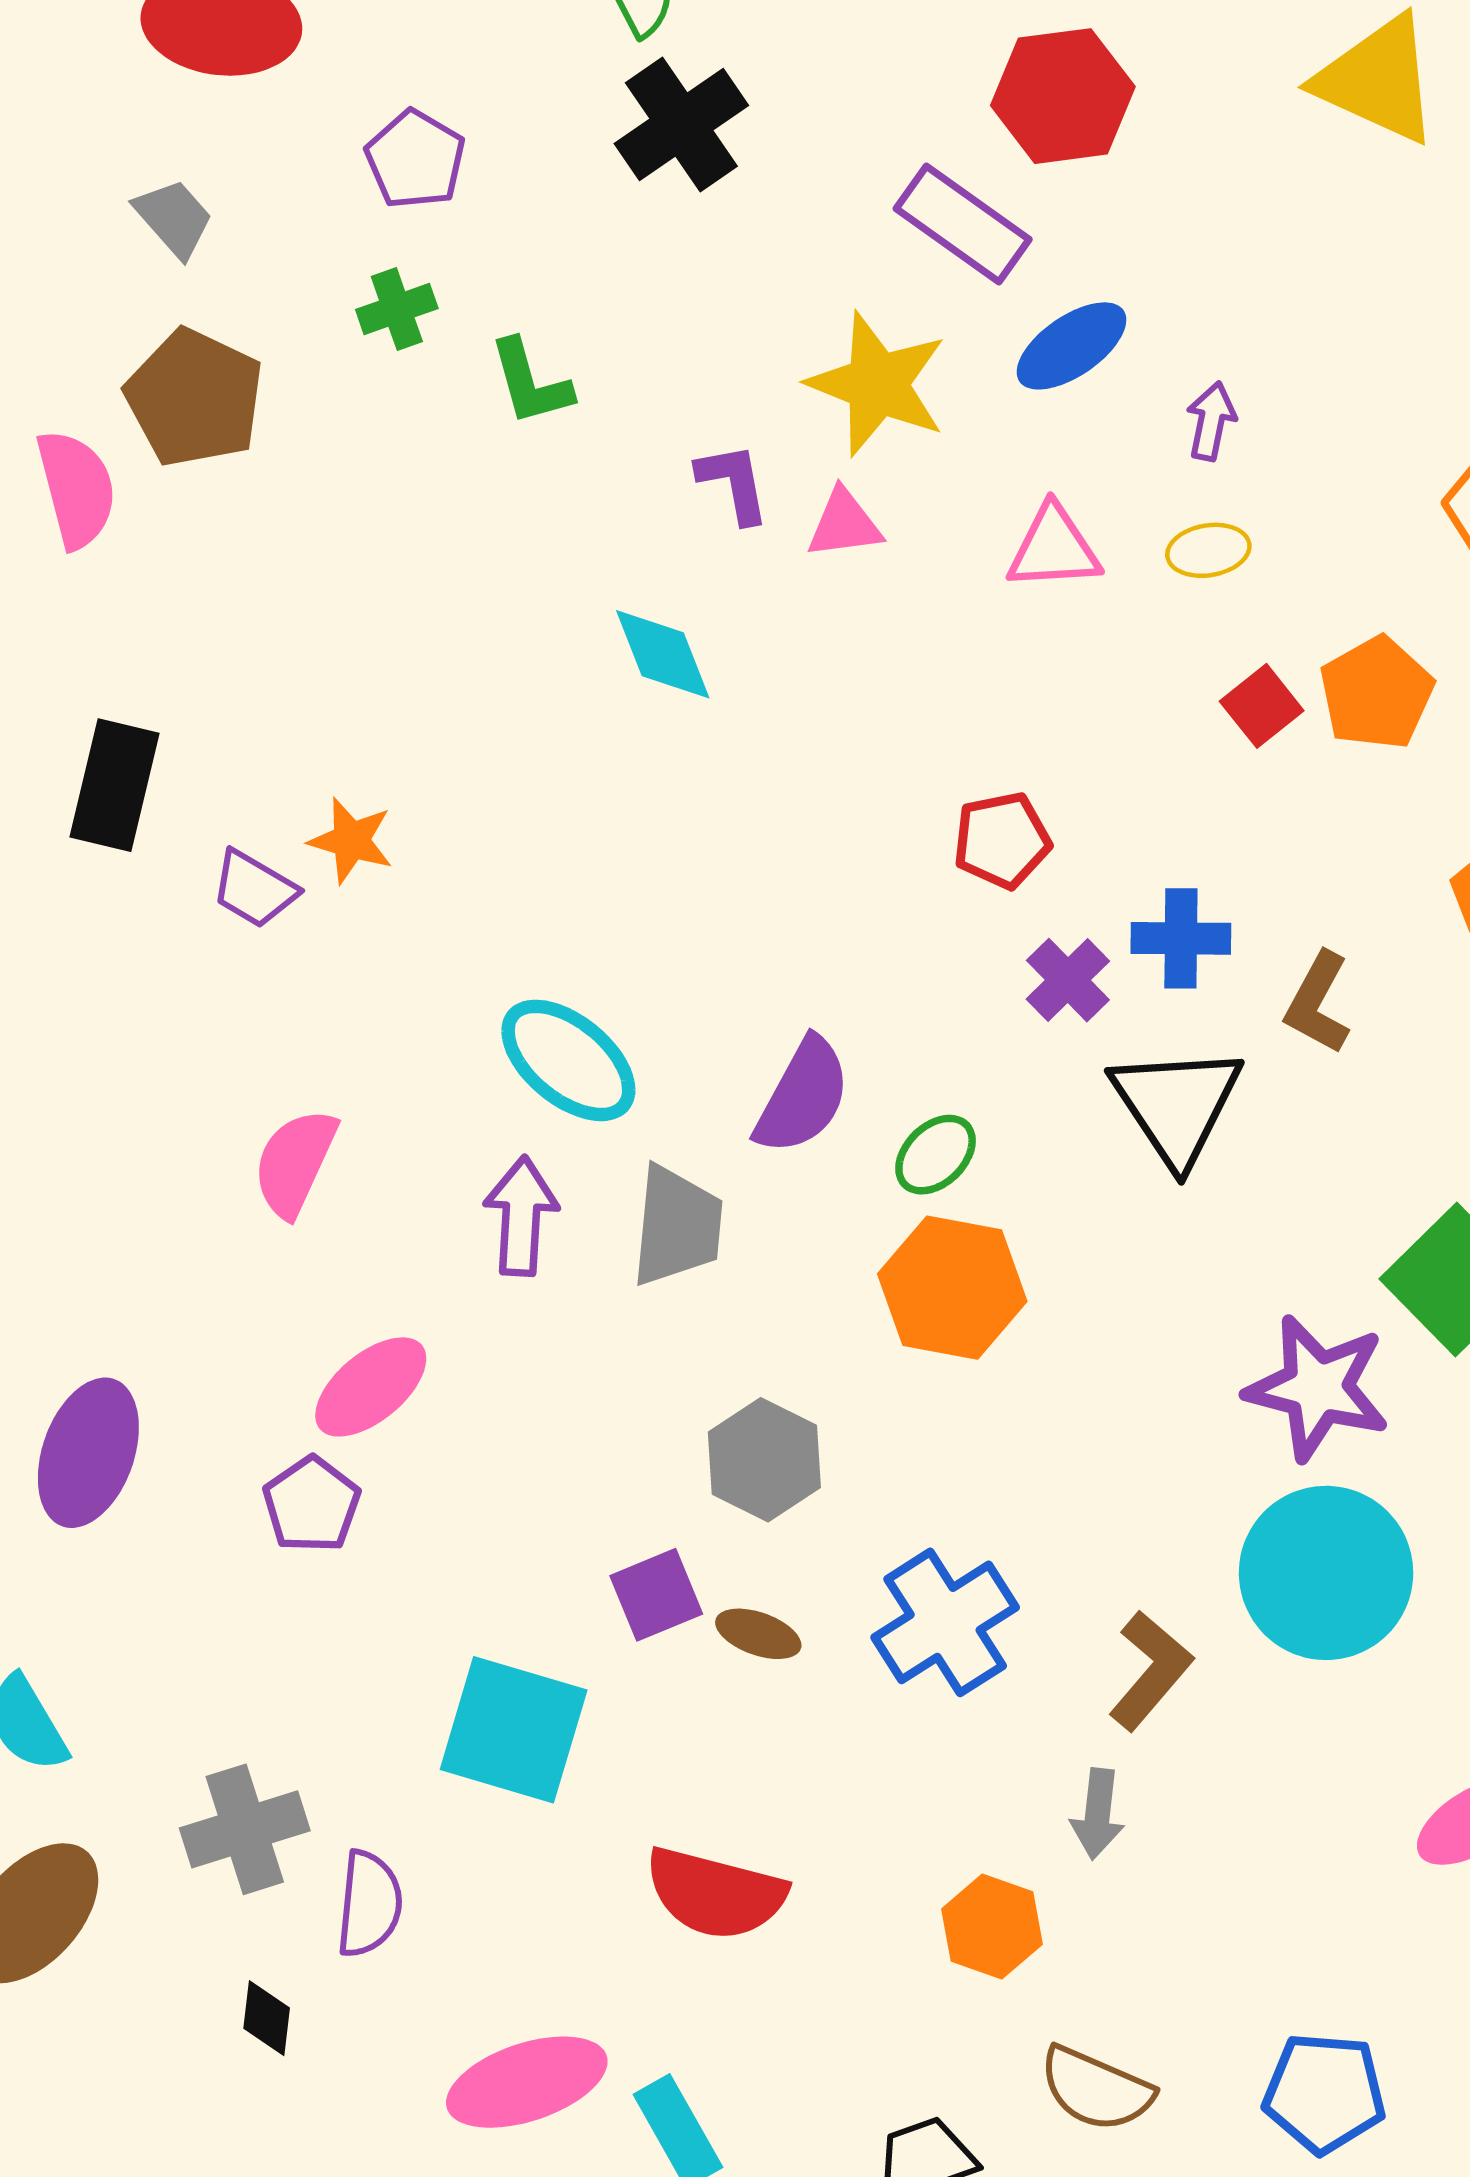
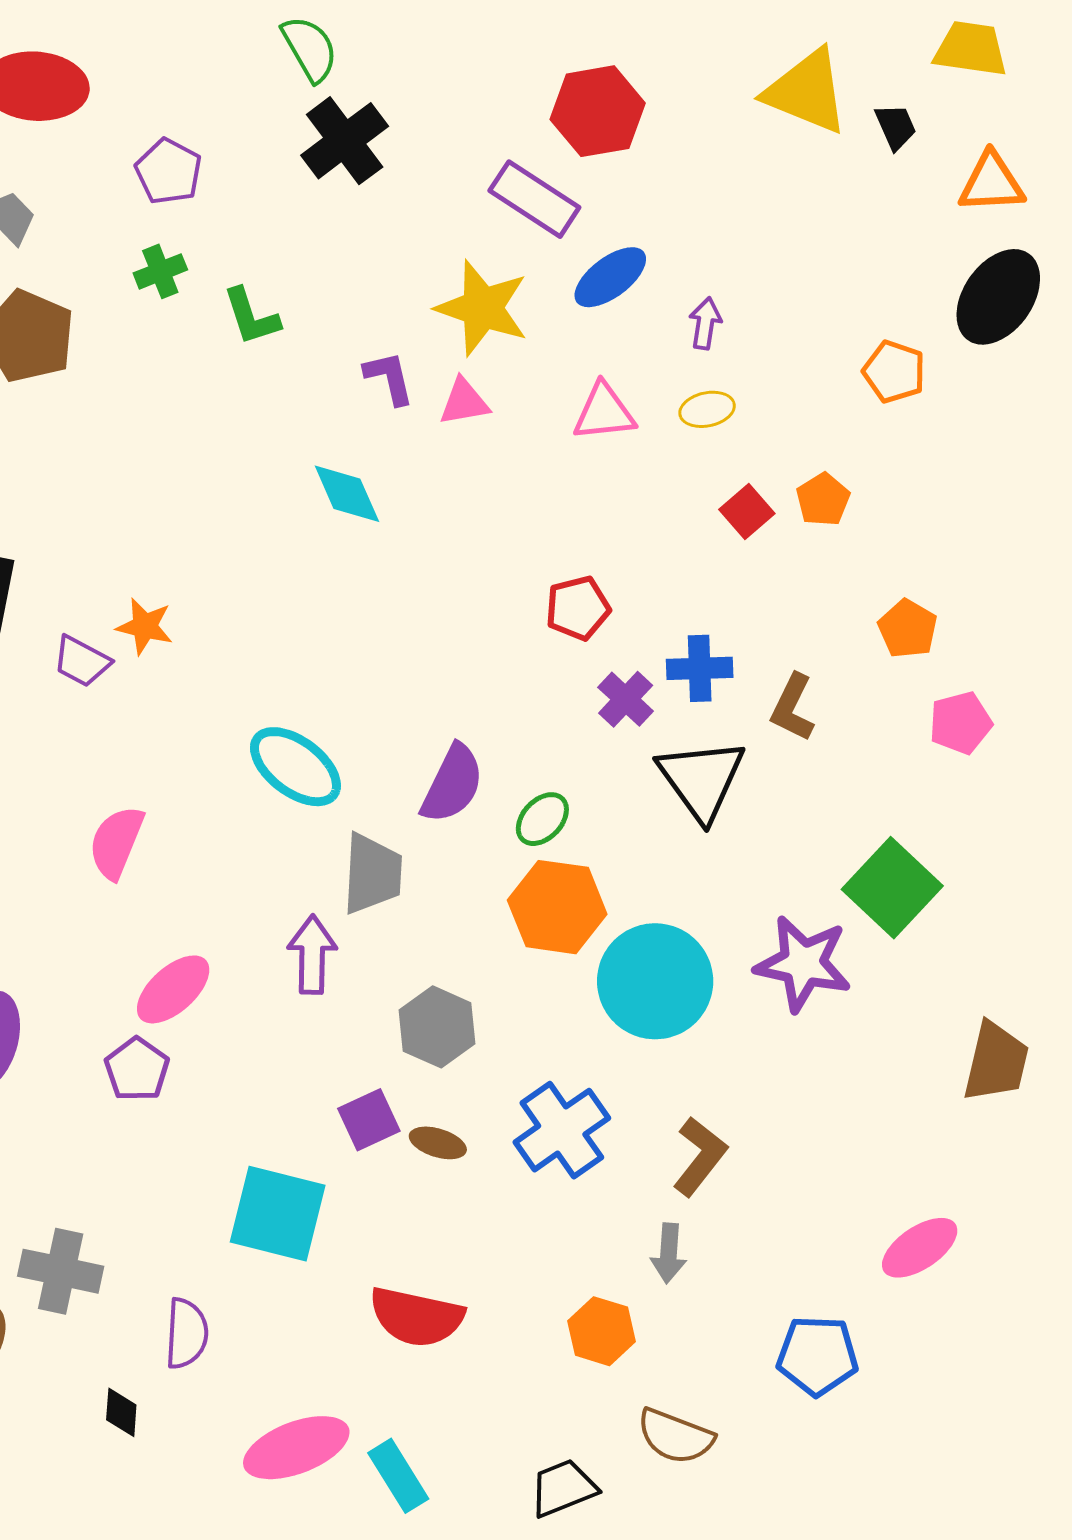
orange pentagon: (1376, 693) -> (823, 500), size x0.7
purple arrow: (521, 1216) -> (312, 955), moved
cyan circle: (1326, 1573) -> (655, 981), moved
gray cross: (245, 1829) -> (61, 1271), moved, turned 32
blue pentagon: (1324, 2093) -> (817, 1356), moved

